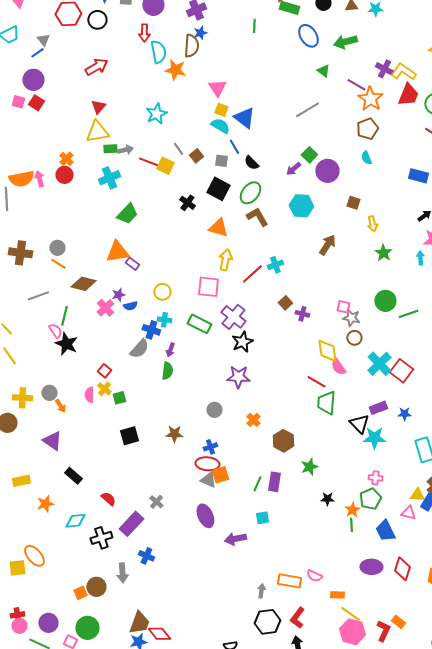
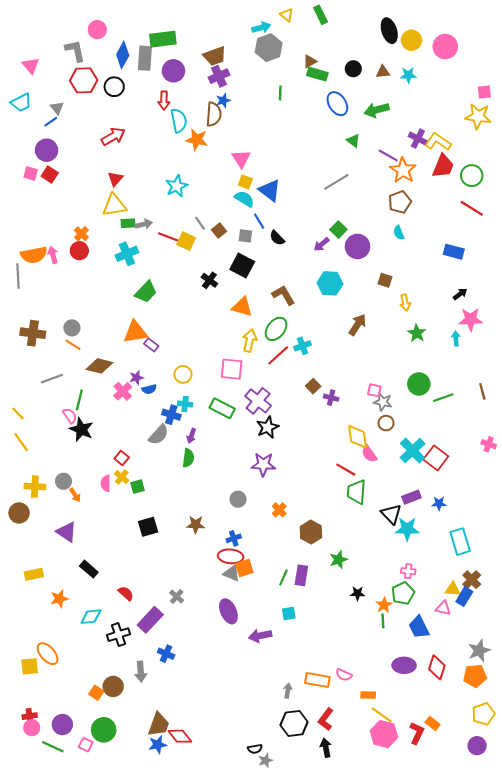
green ellipse: (250, 193) -> (276, 329), moved
orange square: (80, 593) -> (96, 693), turned -32

